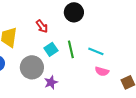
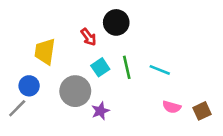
black circle: (74, 12) -> (116, 22), moved
pink semicircle: (102, 71) -> (172, 107), moved

